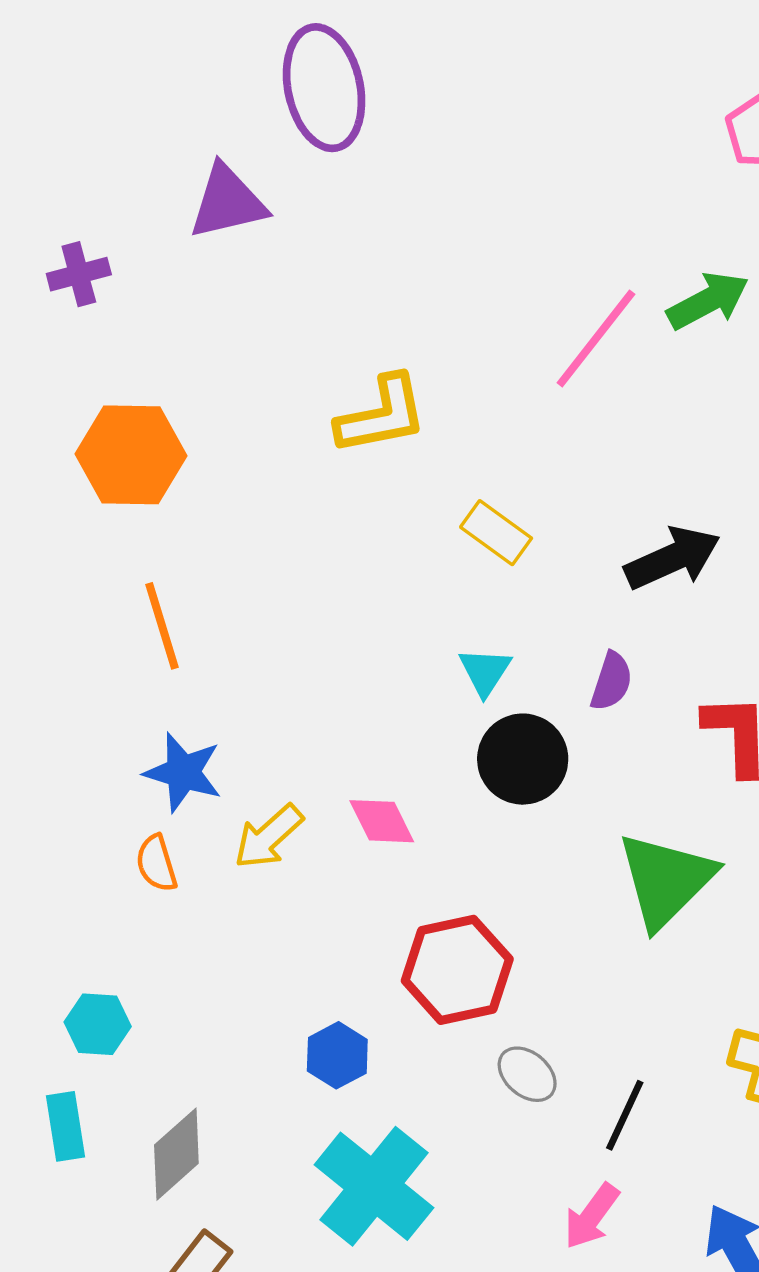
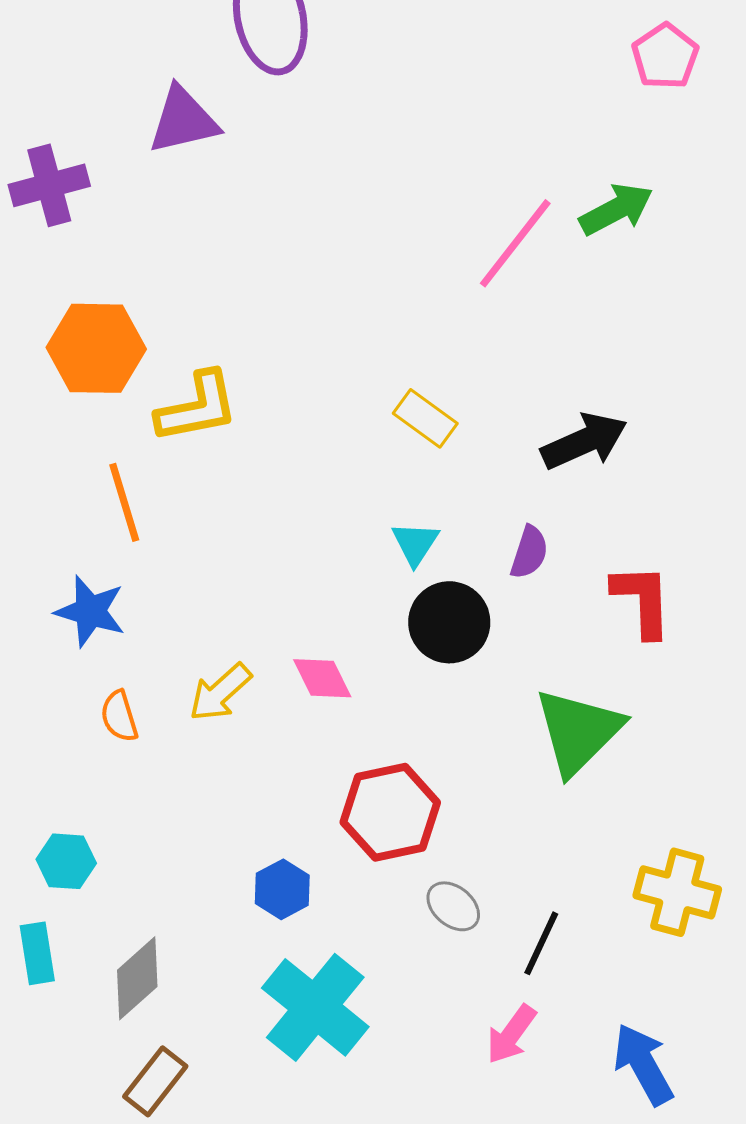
purple cross: (79, 274) -> (49, 185), size x1.4
yellow L-shape: (382, 415) -> (197, 407), moved
blue star: (183, 772) -> (90, 611), moved

